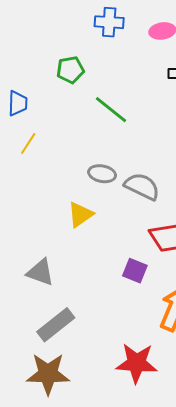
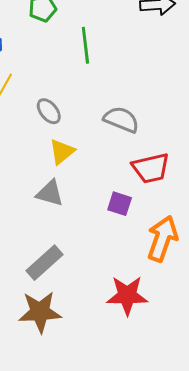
green line: (111, 110) -> (85, 45), turned 48
gray ellipse: (102, 174) -> (49, 111), moved, turned 44
gray triangle: (40, 272) -> (50, 193), moved

